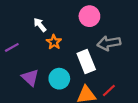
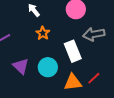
white arrow: (40, 25) -> (34, 10), moved

